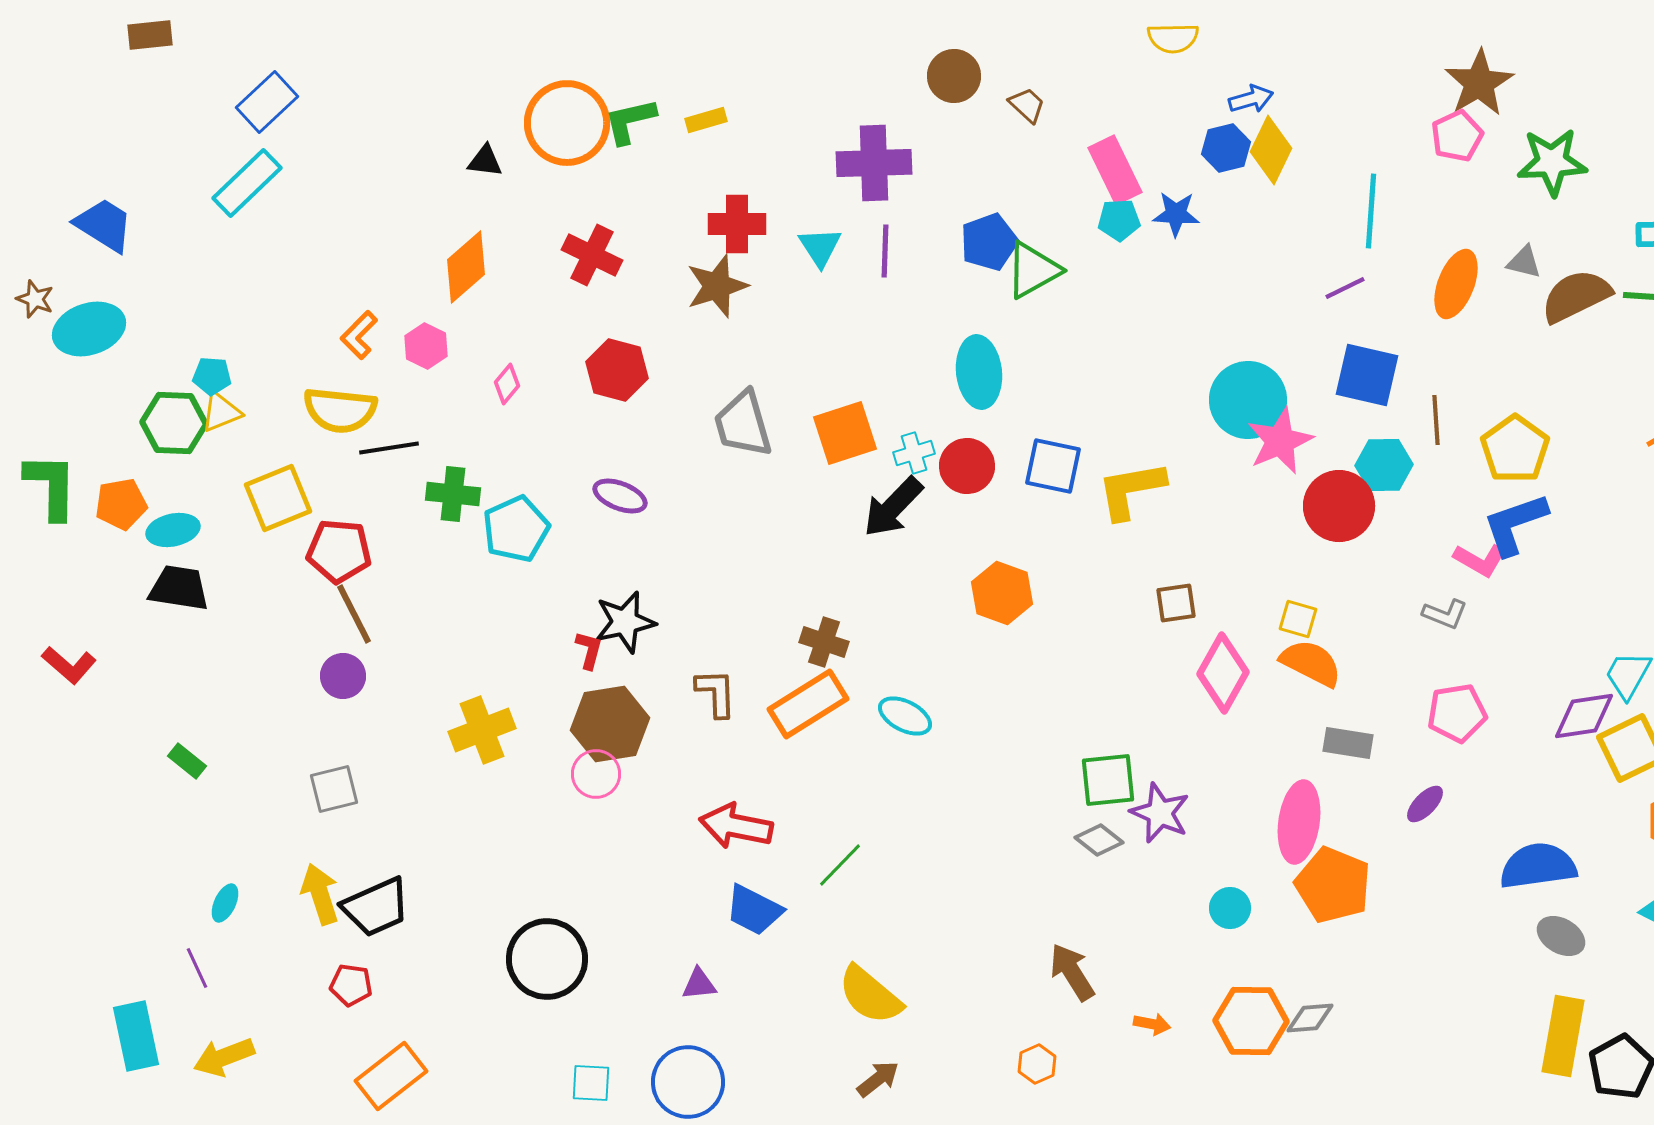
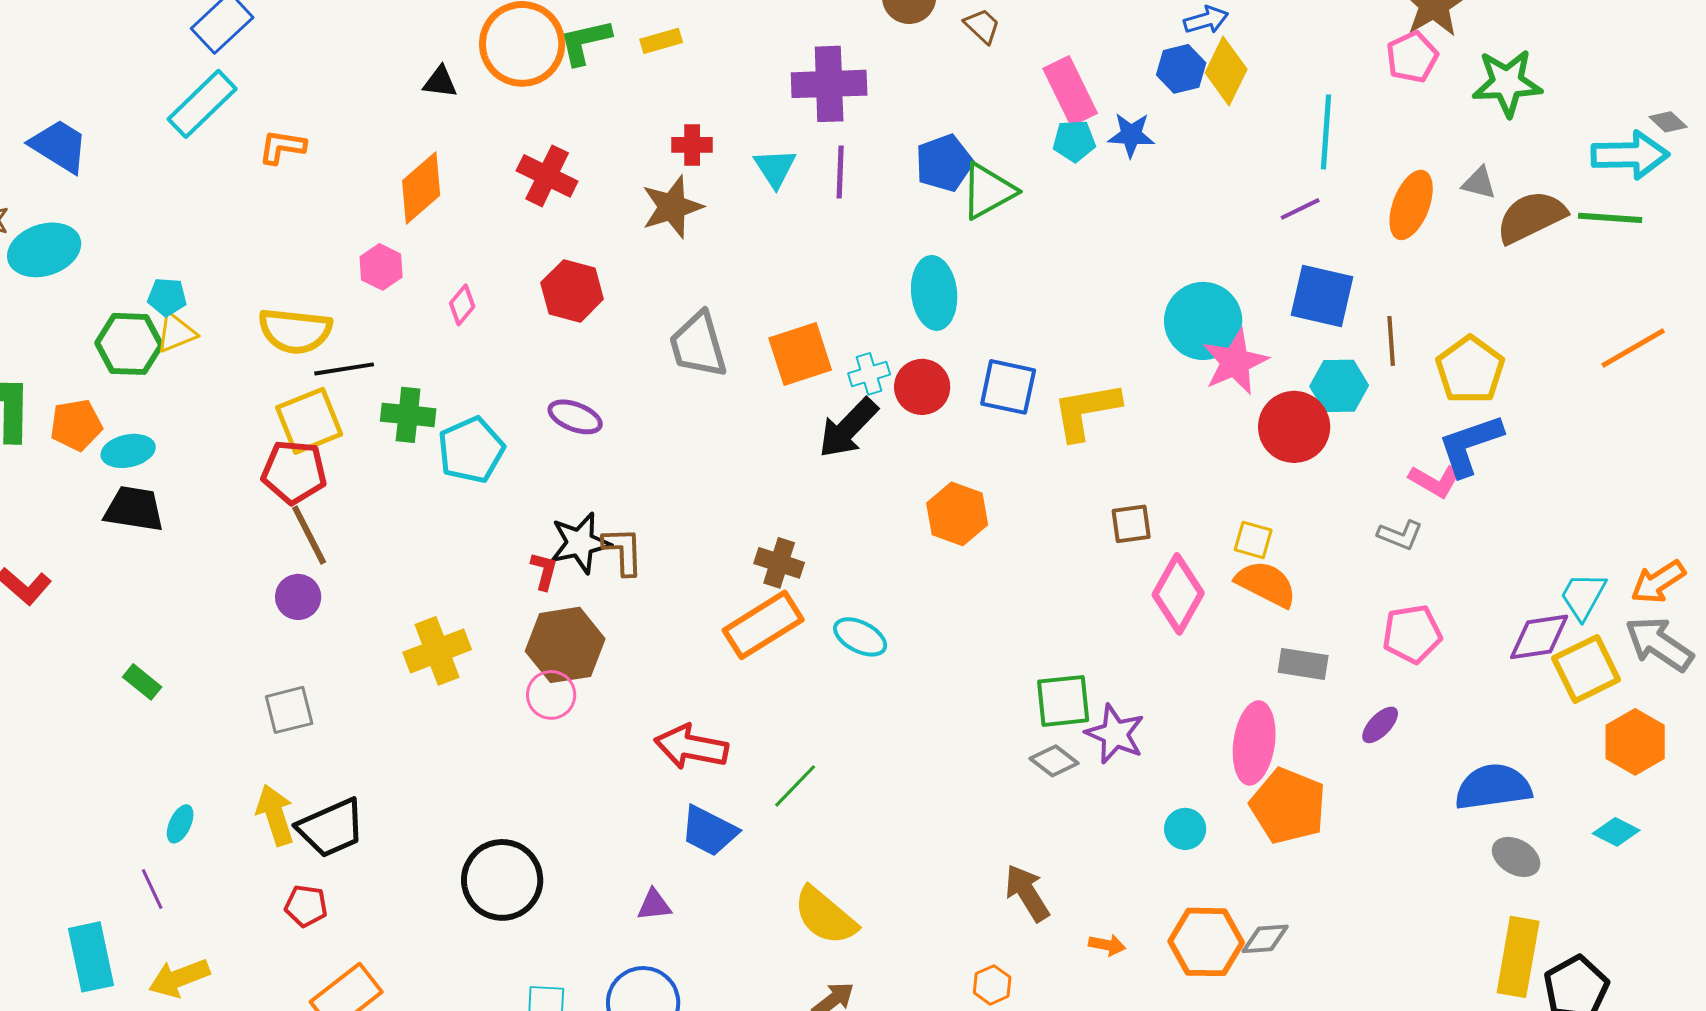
red cross: (737, 224) -> (692, 145), size x0.7
orange L-shape: (359, 335) -> (282, 147), moved, turned 54
yellow square: (278, 498) -> (309, 421), moved
brown L-shape: (716, 693) -> (623, 551), moved

